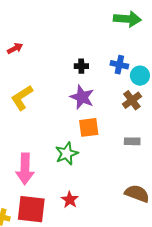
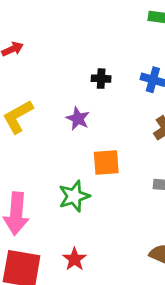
purple star: (82, 97) -> (78, 119), moved, size x0.7

